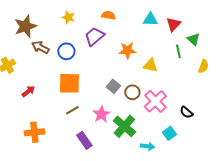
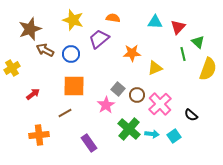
yellow star: (68, 17) -> (73, 20), size x1.5
yellow triangle: (150, 65) -> (155, 68), turned -35
yellow semicircle: (203, 66) -> (208, 69), size x1.6
brown line: (72, 110) -> (65, 113), moved
pink star: (101, 114) -> (106, 105), moved
cyan arrow: (147, 146) -> (152, 134), moved

